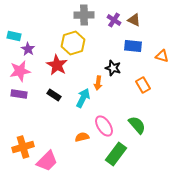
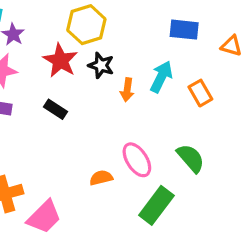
black star: (113, 68) -> (101, 65), moved
cyan arrow: (83, 98) -> (161, 77), moved

